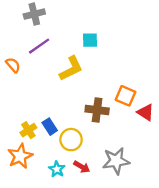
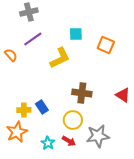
orange square: (125, 96) -> (106, 45), moved
yellow cross: (28, 130) -> (24, 110), turned 32
yellow circle: (71, 140) -> (73, 120), moved

